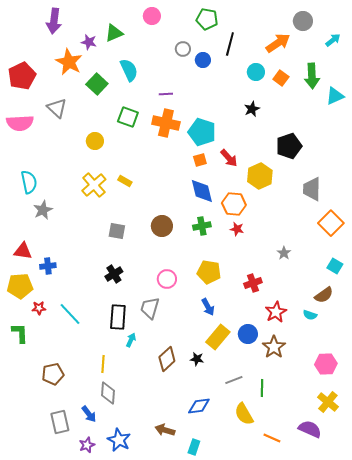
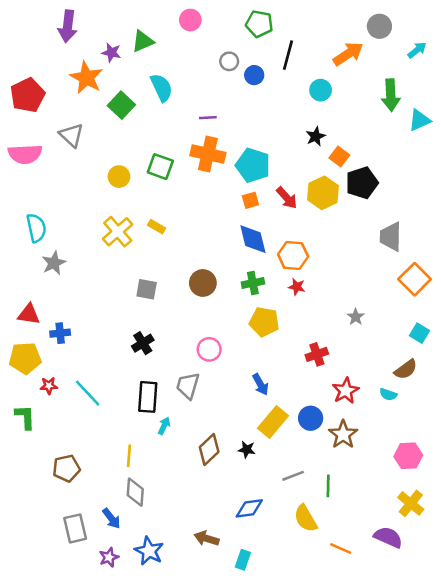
orange square: (281, 78) -> (339, 157), moved
green square: (128, 117) -> (160, 167), moved
yellow hexagon: (260, 176) -> (323, 193), moved
yellow pentagon: (209, 272) -> (264, 322), moved

